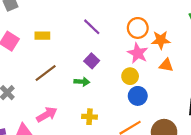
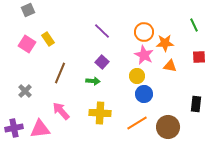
yellow rectangle: (42, 36) -> (48, 39), moved, turned 56
brown line: (46, 73) -> (60, 73), turned -30
pink arrow: (47, 115) -> (61, 111), turned -102
yellow cross: (90, 117) -> (100, 113), size x1.5

